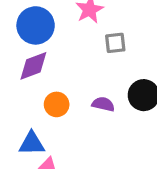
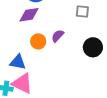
purple semicircle: (103, 104) -> (58, 36), moved, turned -72

